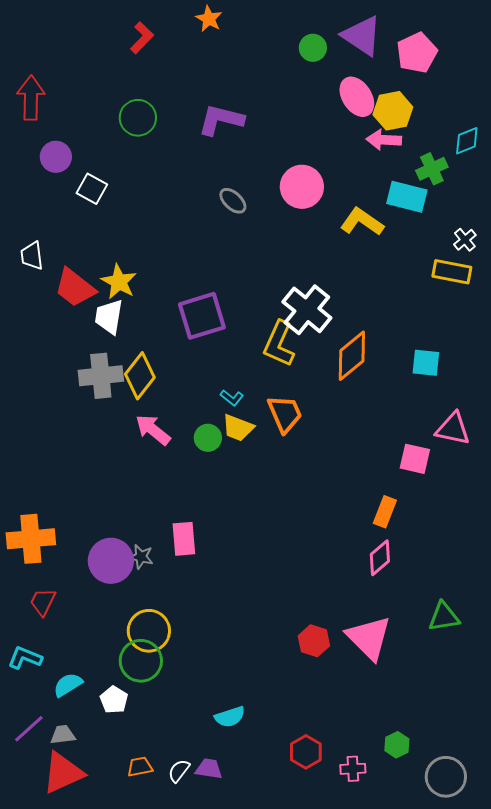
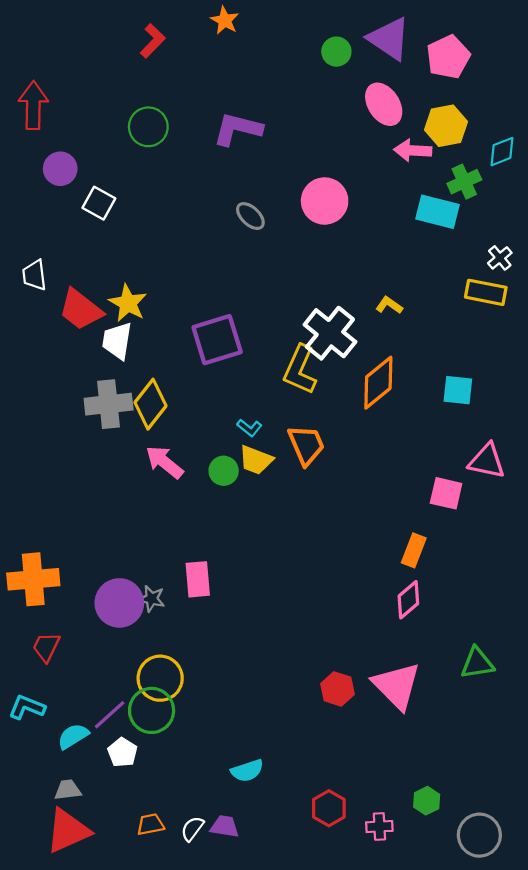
yellow hexagon: (393, 111) -> (446, 126), moved
yellow L-shape: (362, 222) -> (389, 305), moved, size x0.6
purple line: (29, 729) -> (110, 715), moved

